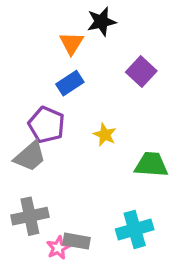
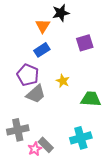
purple square: (141, 71) -> (85, 43), turned 30
gray trapezoid: (30, 156) -> (36, 94), moved
gray rectangle: (76, 241) -> (46, 145), turned 35

